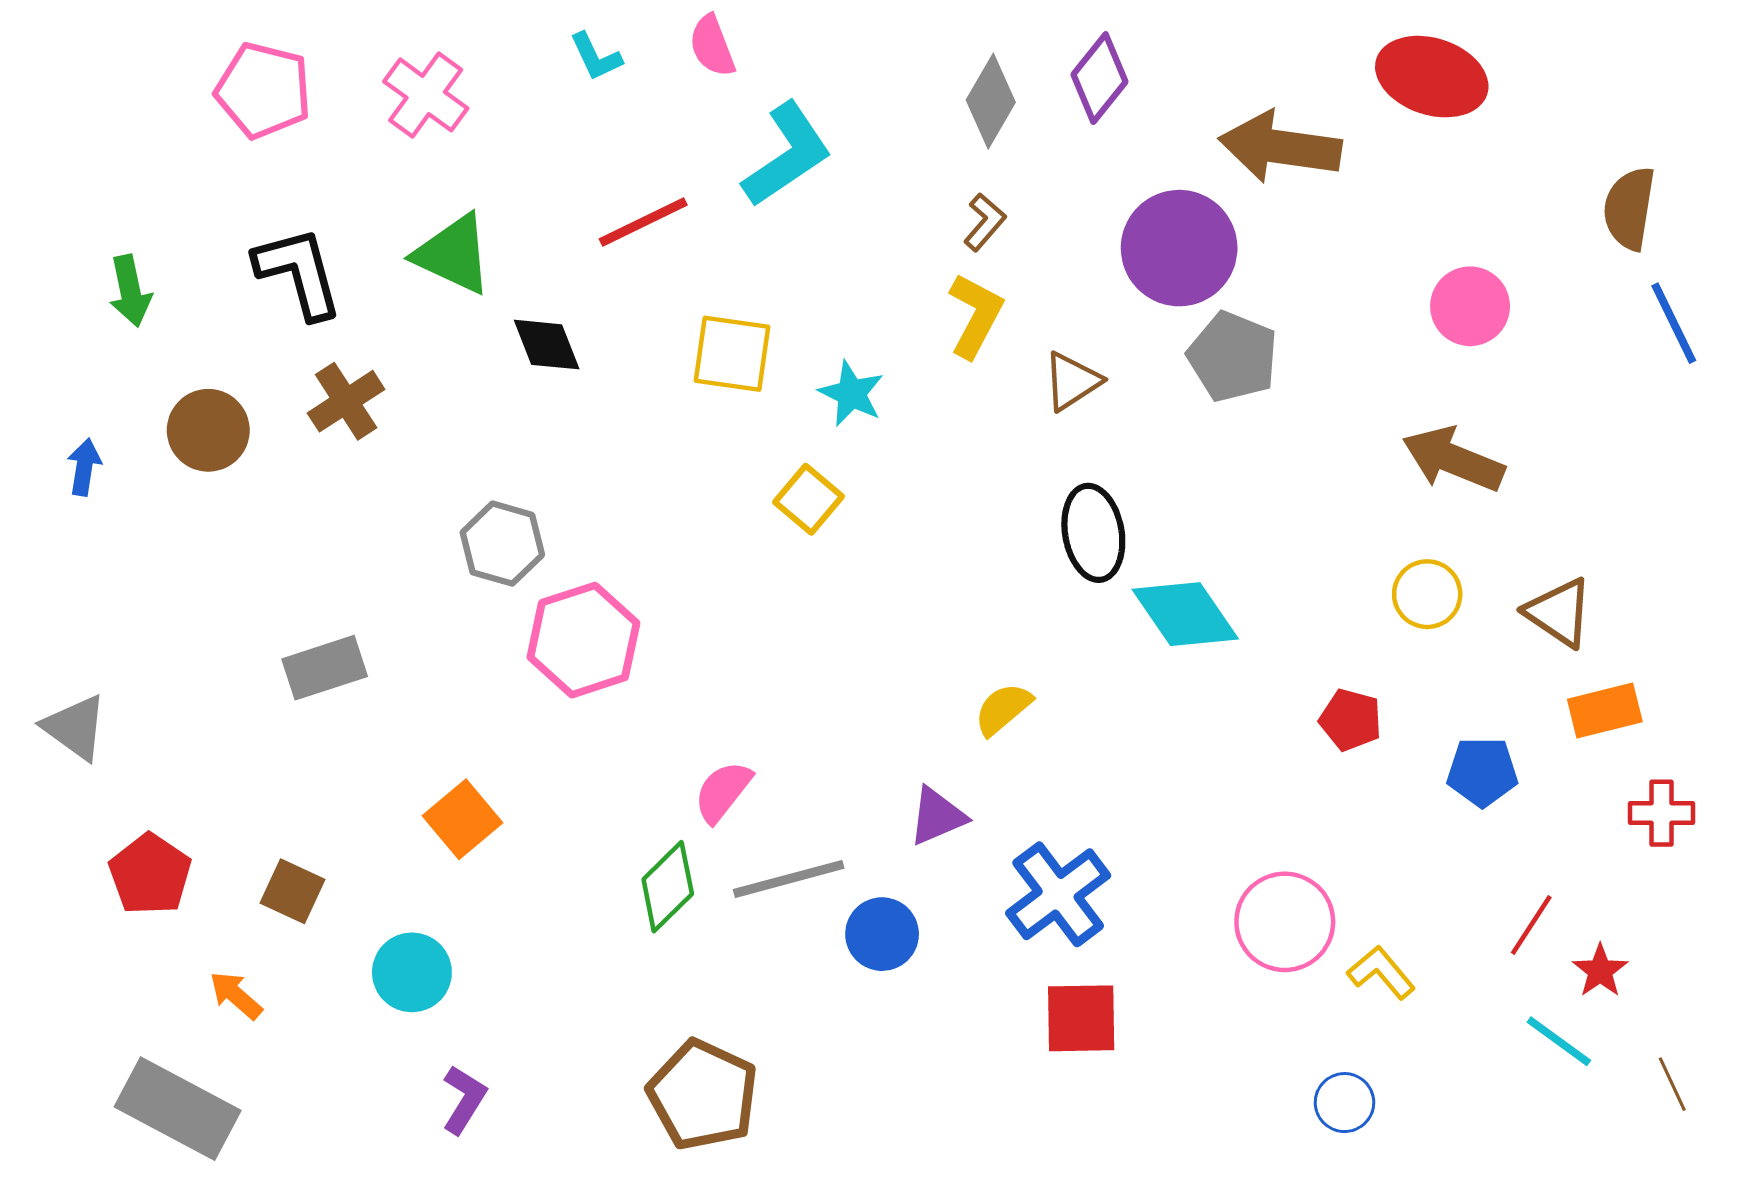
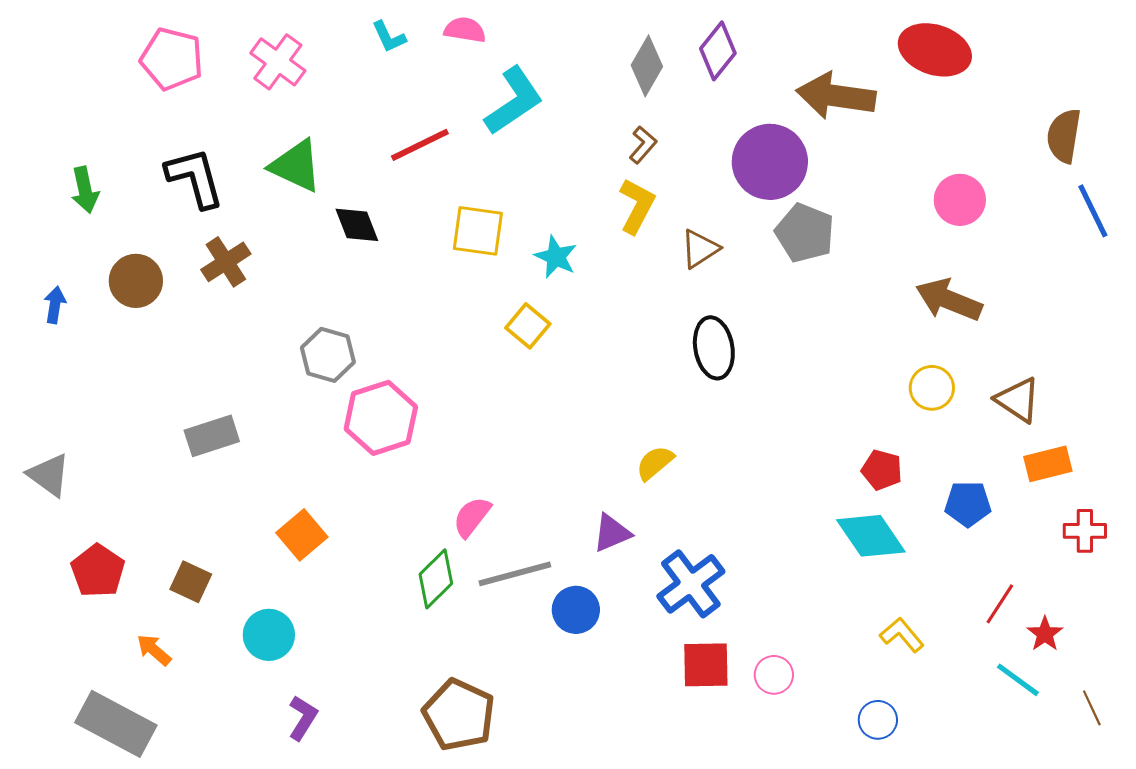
pink semicircle: (712, 46) -> (465, 30), turned 120
cyan diamond: (1185, 614) -> (871, 536), moved
pink circle: (1285, 922) -> (774, 675), moved, size x0.6

